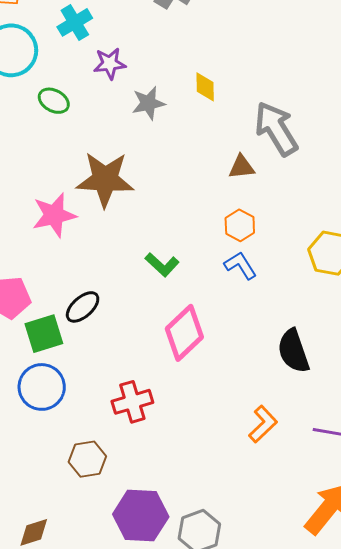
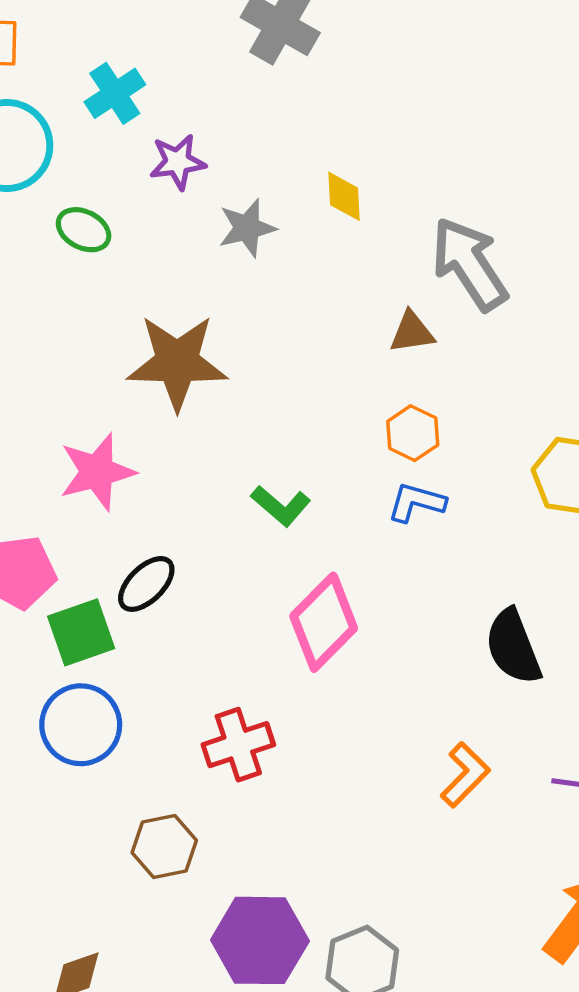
pink star: (54, 215) -> (97, 472), moved
blue L-shape: (240, 265) -> (416, 502), turned -40

